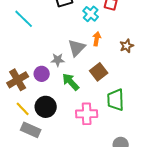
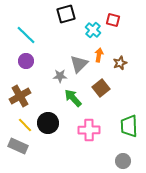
brown star: (127, 46) -> (120, 63), moved
purple circle: (42, 74) -> (26, 61), moved
green trapezoid: (116, 100) -> (129, 126), moved
gray rectangle: (31, 130) -> (18, 146), moved

